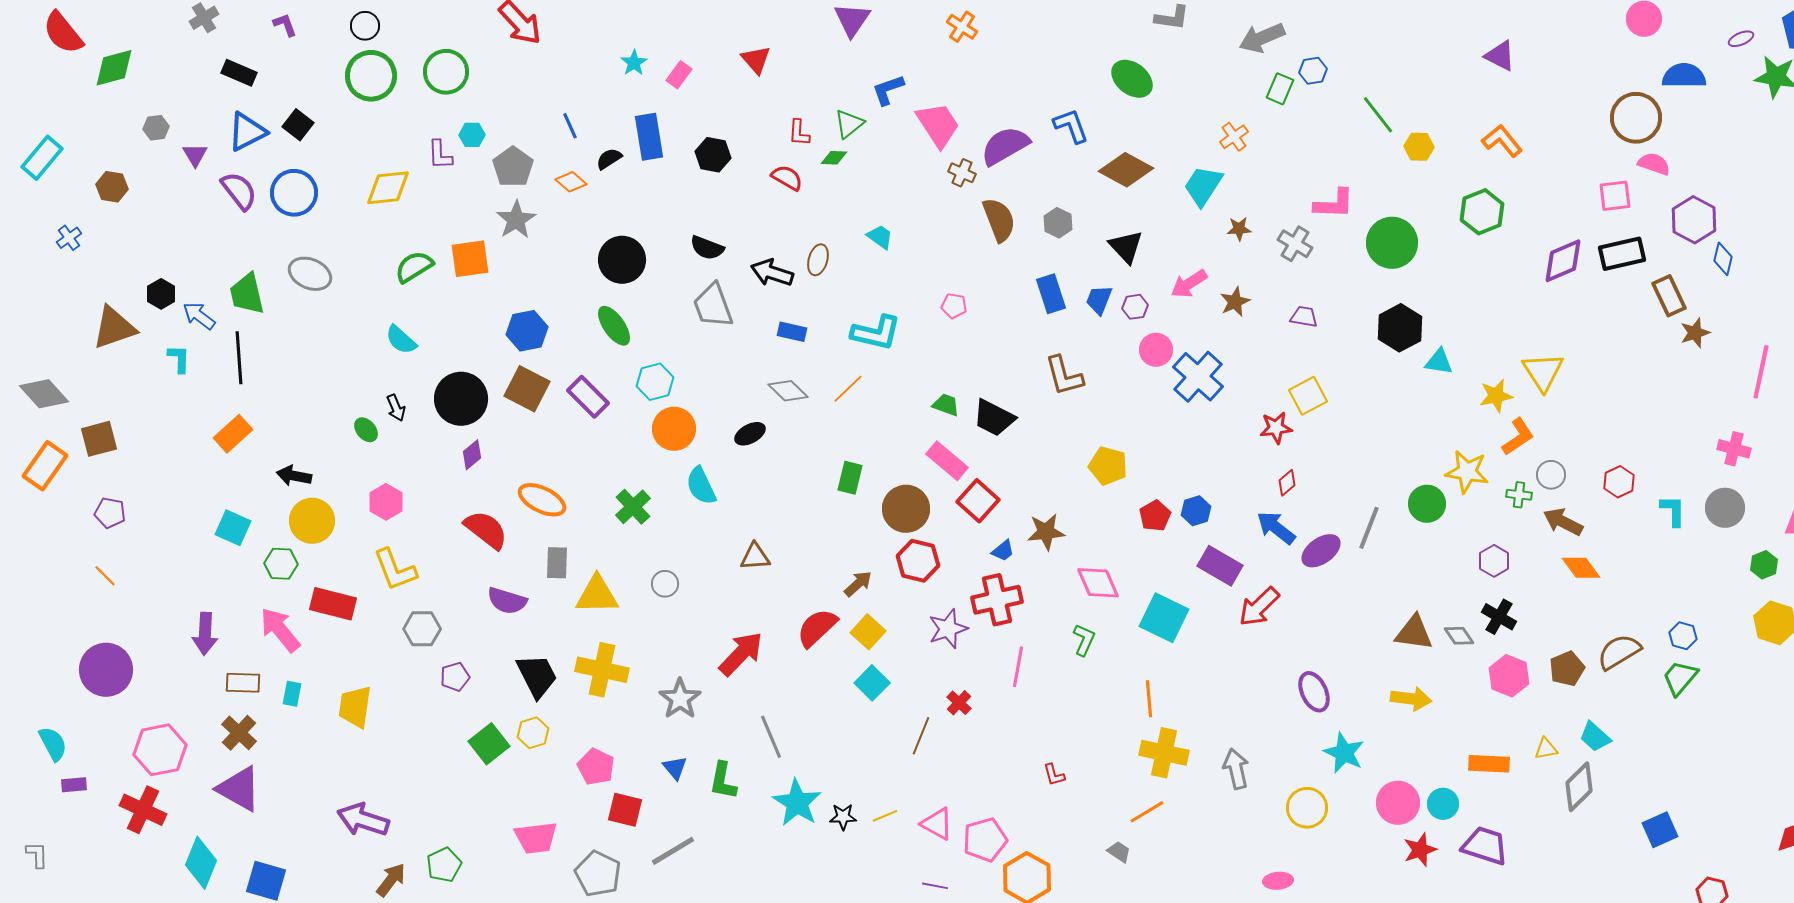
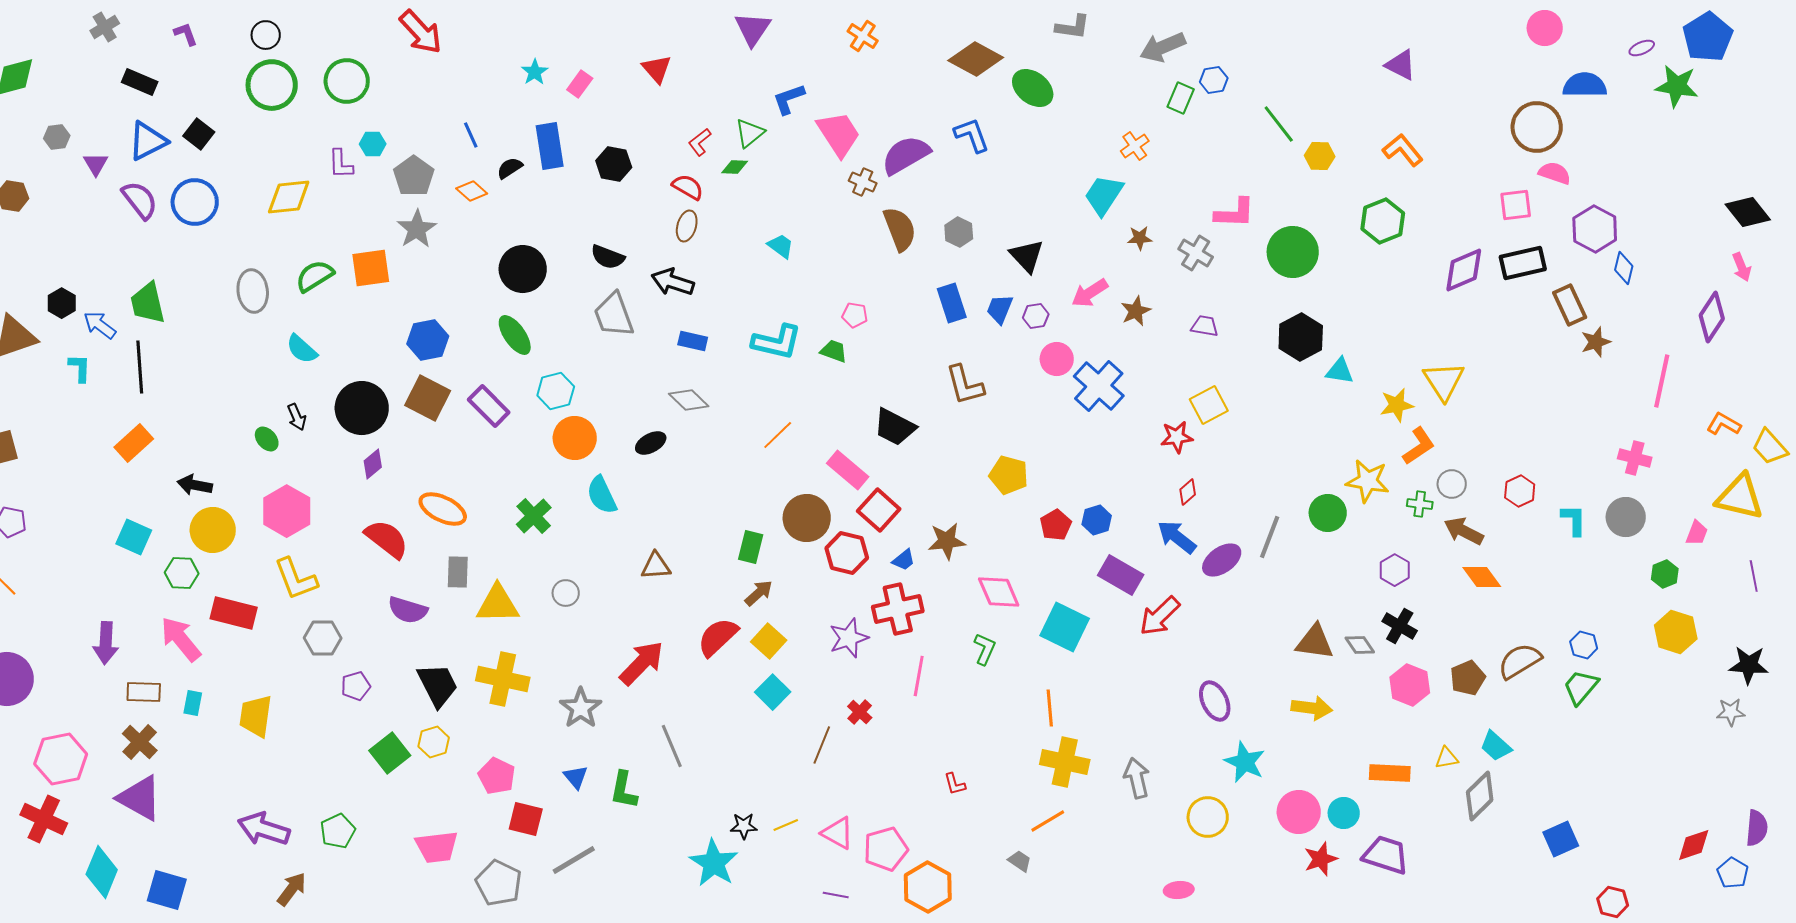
red L-shape: (799, 133) -> (700, 142), turned 48
brown diamond: (1126, 170) -> (976, 59), moved
brown ellipse: (818, 260) -> (687, 226), moved
gray ellipse: (310, 274) -> (253, 291), moved, turned 60
orange line: (848, 389) -> (778, 435), moved
green trapezoid: (946, 405) -> (834, 351), moved
green rectangle: (850, 478) -> (751, 547), moved
pink hexagon: (386, 502) -> (287, 511), size x1.4
red hexagon: (918, 561) -> (847, 553), moved
cyan star: (797, 803) -> (714, 863), moved
green pentagon: (444, 865) -> (338, 831), moved

